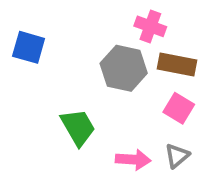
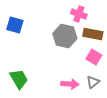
green trapezoid: (78, 127) -> (19, 79), moved

